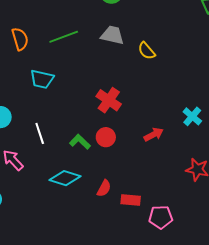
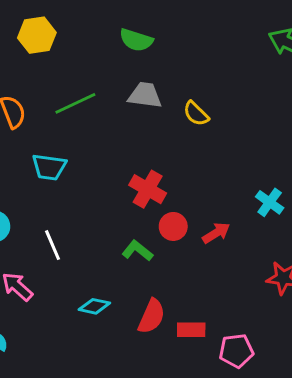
red circle: (106, 137) -> (173, 226), moved
green L-shape: (80, 142) -> (137, 251), moved
cyan diamond: (65, 178) -> (94, 306), size x0.7
red semicircle: (104, 188) -> (151, 316), size x1.4

